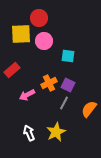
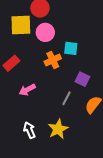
orange cross: (49, 83) -> (53, 60), moved
purple square: (68, 85) -> (82, 79), moved

